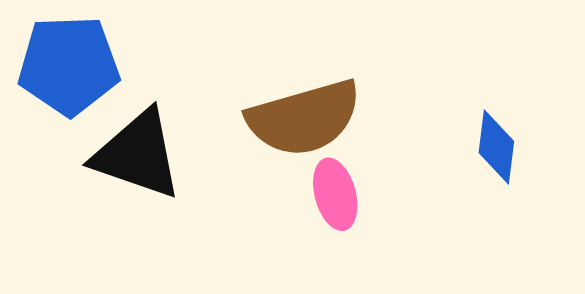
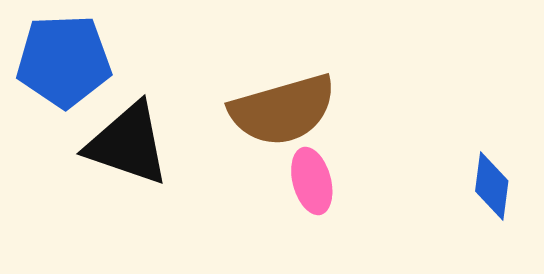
blue diamond: (496, 147) -> (492, 186), moved

